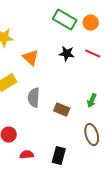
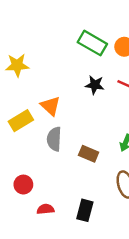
orange triangle: (31, 58) -> (50, 106), moved

